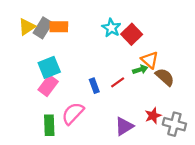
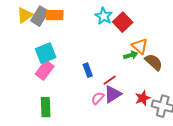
red line: (118, 82) -> (110, 80), moved
pink semicircle: (73, 113) -> (98, 98), moved, size x0.6
purple triangle: (124, 126) -> (113, 94), moved

